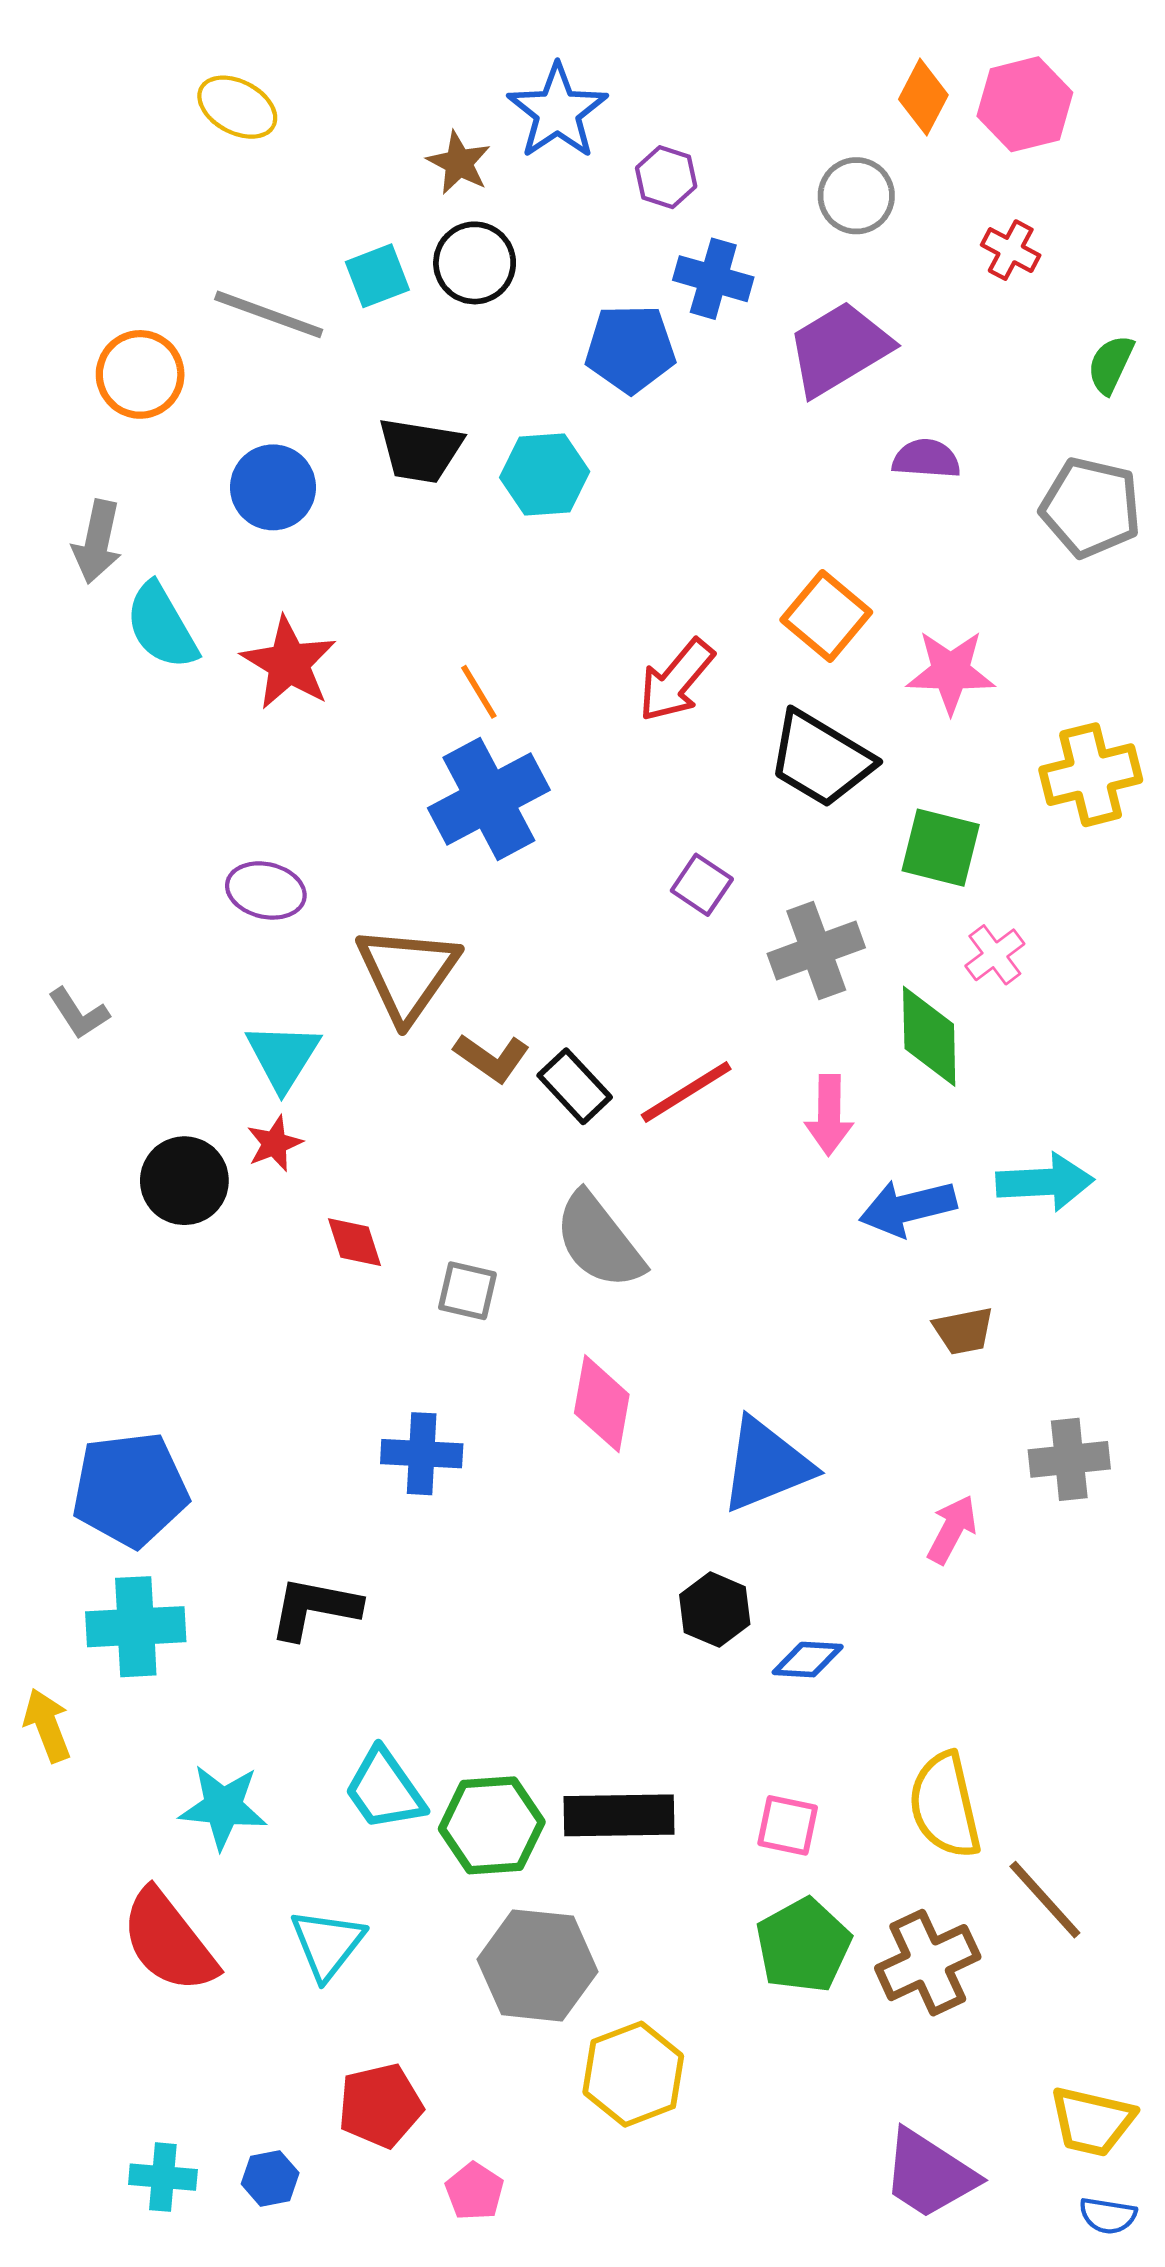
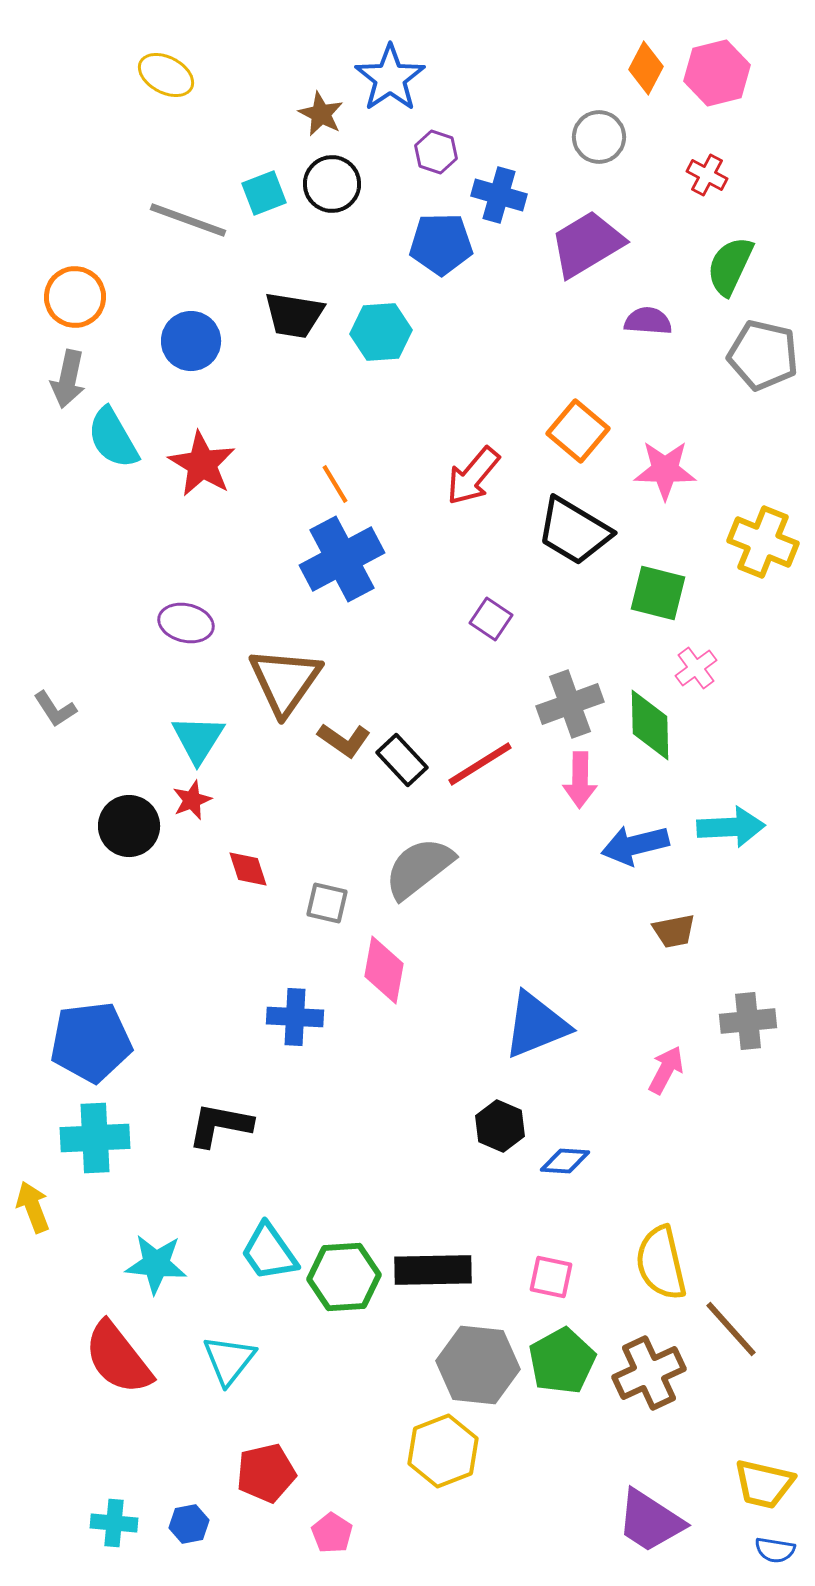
purple hexagon: (666, 177) -> (436, 152), moved
green semicircle: (1111, 364) -> (730, 266), moved, size x1.4
orange circle: (140, 374) -> (75, 297), moved
yellow cross: (1091, 775) -> (763, 542), turned 36
gray cross: (816, 951) -> (570, 704), moved
gray semicircle: (599, 1241) -> (419, 868), turned 90
pink diamond: (602, 1404) -> (384, 970), moved
gray hexagon: (537, 1965) -> (478, 1365), moved

